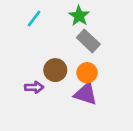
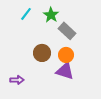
green star: (79, 16) -> (51, 15), moved
purple arrow: (34, 87) -> (17, 80), moved

